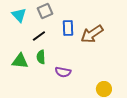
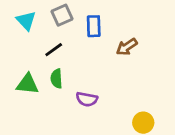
blue rectangle: (68, 28) -> (94, 26), moved
brown arrow: (92, 34) -> (127, 47), size x0.7

